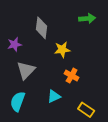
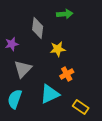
green arrow: (87, 19) -> (65, 14), moved
orange cross: (72, 76) -> (67, 74), turned 32
cyan triangle: (54, 96) -> (50, 94), size x1.5

